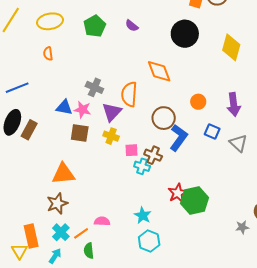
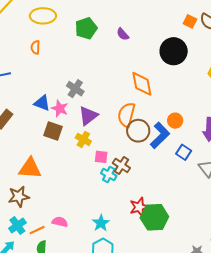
orange semicircle: (129, 94) -> (126, 115), moved
blue L-shape: (179, 138) -> (160, 135), moved

